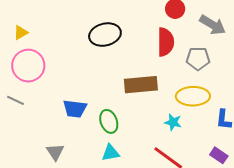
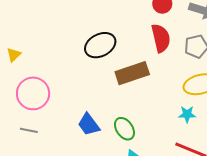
yellow triangle: (21, 33) -> (14, 55), moved
brown rectangle: (141, 85) -> (132, 73), moved
blue trapezoid: (75, 109) -> (89, 124), turned 60

